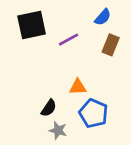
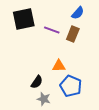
purple line: (69, 40) -> (52, 30), turned 49
brown rectangle: (111, 45) -> (73, 34), moved

